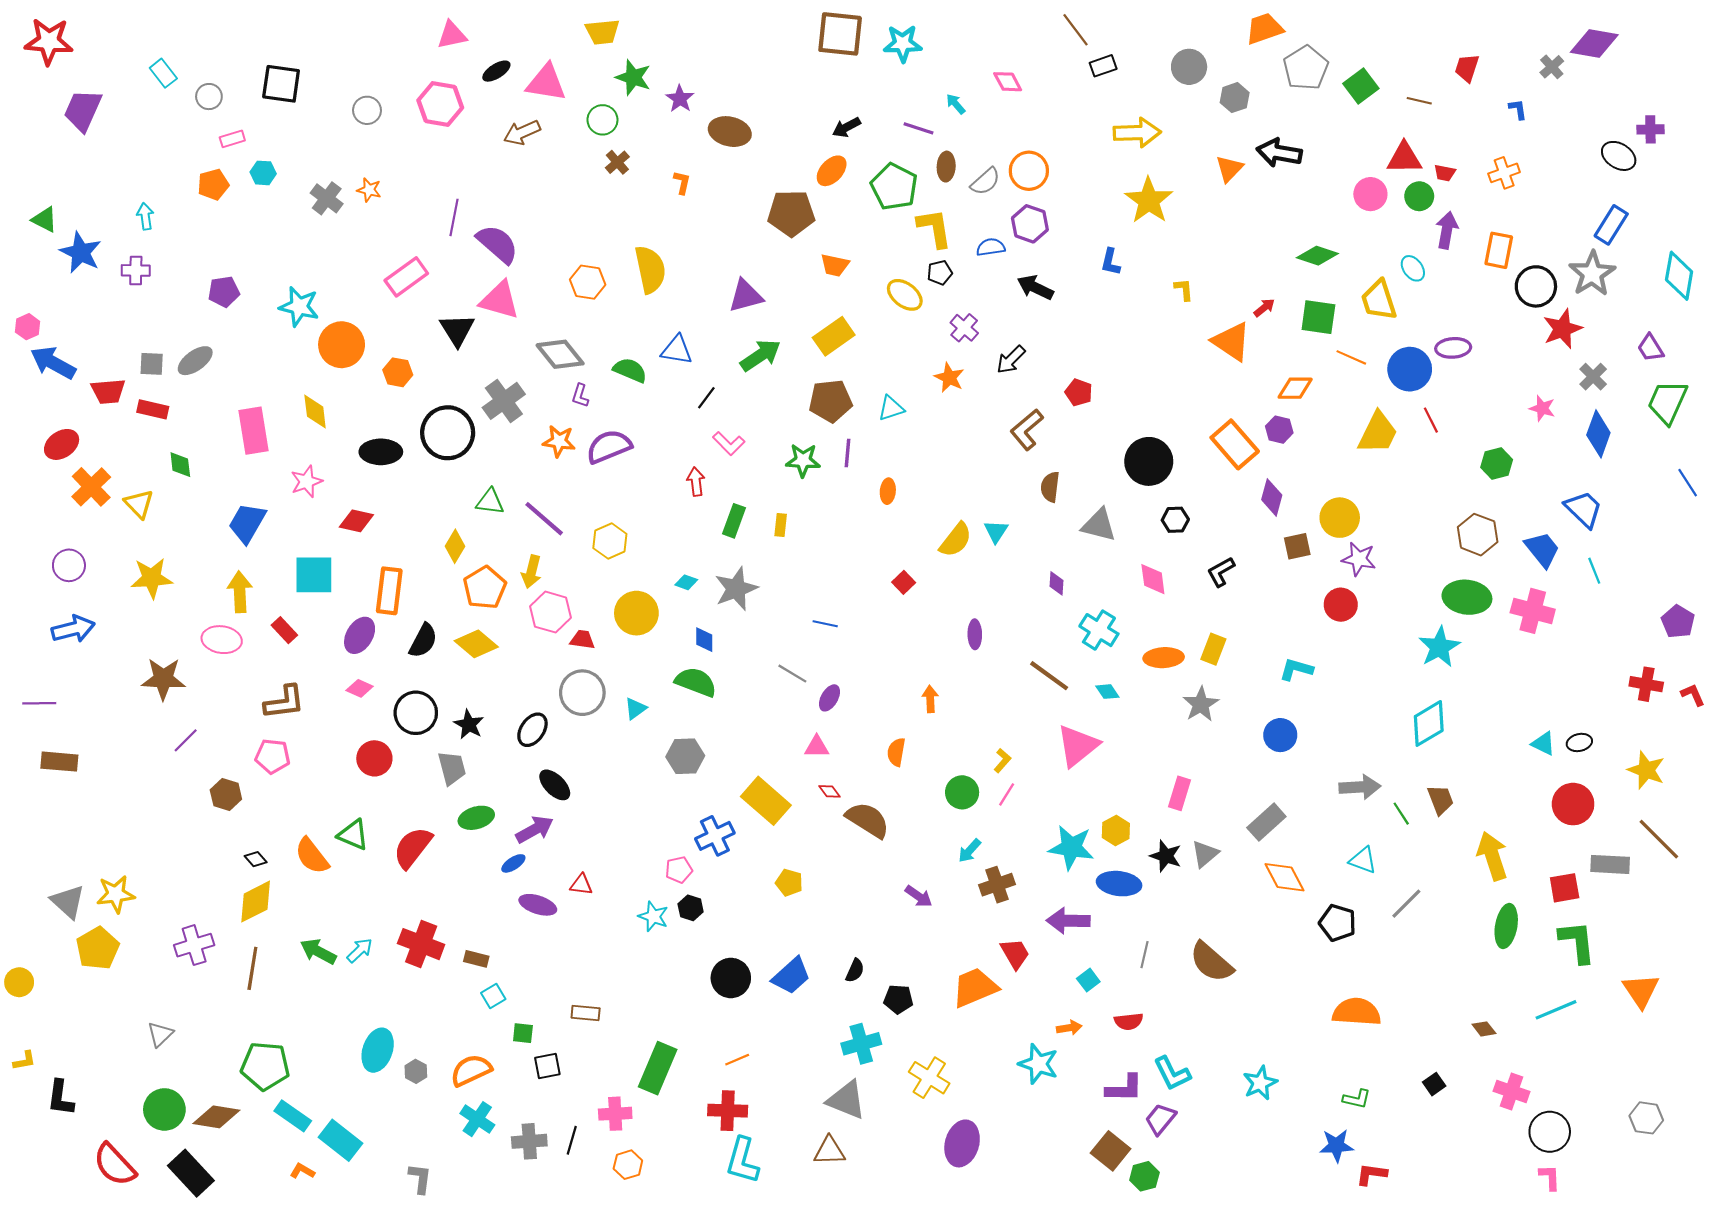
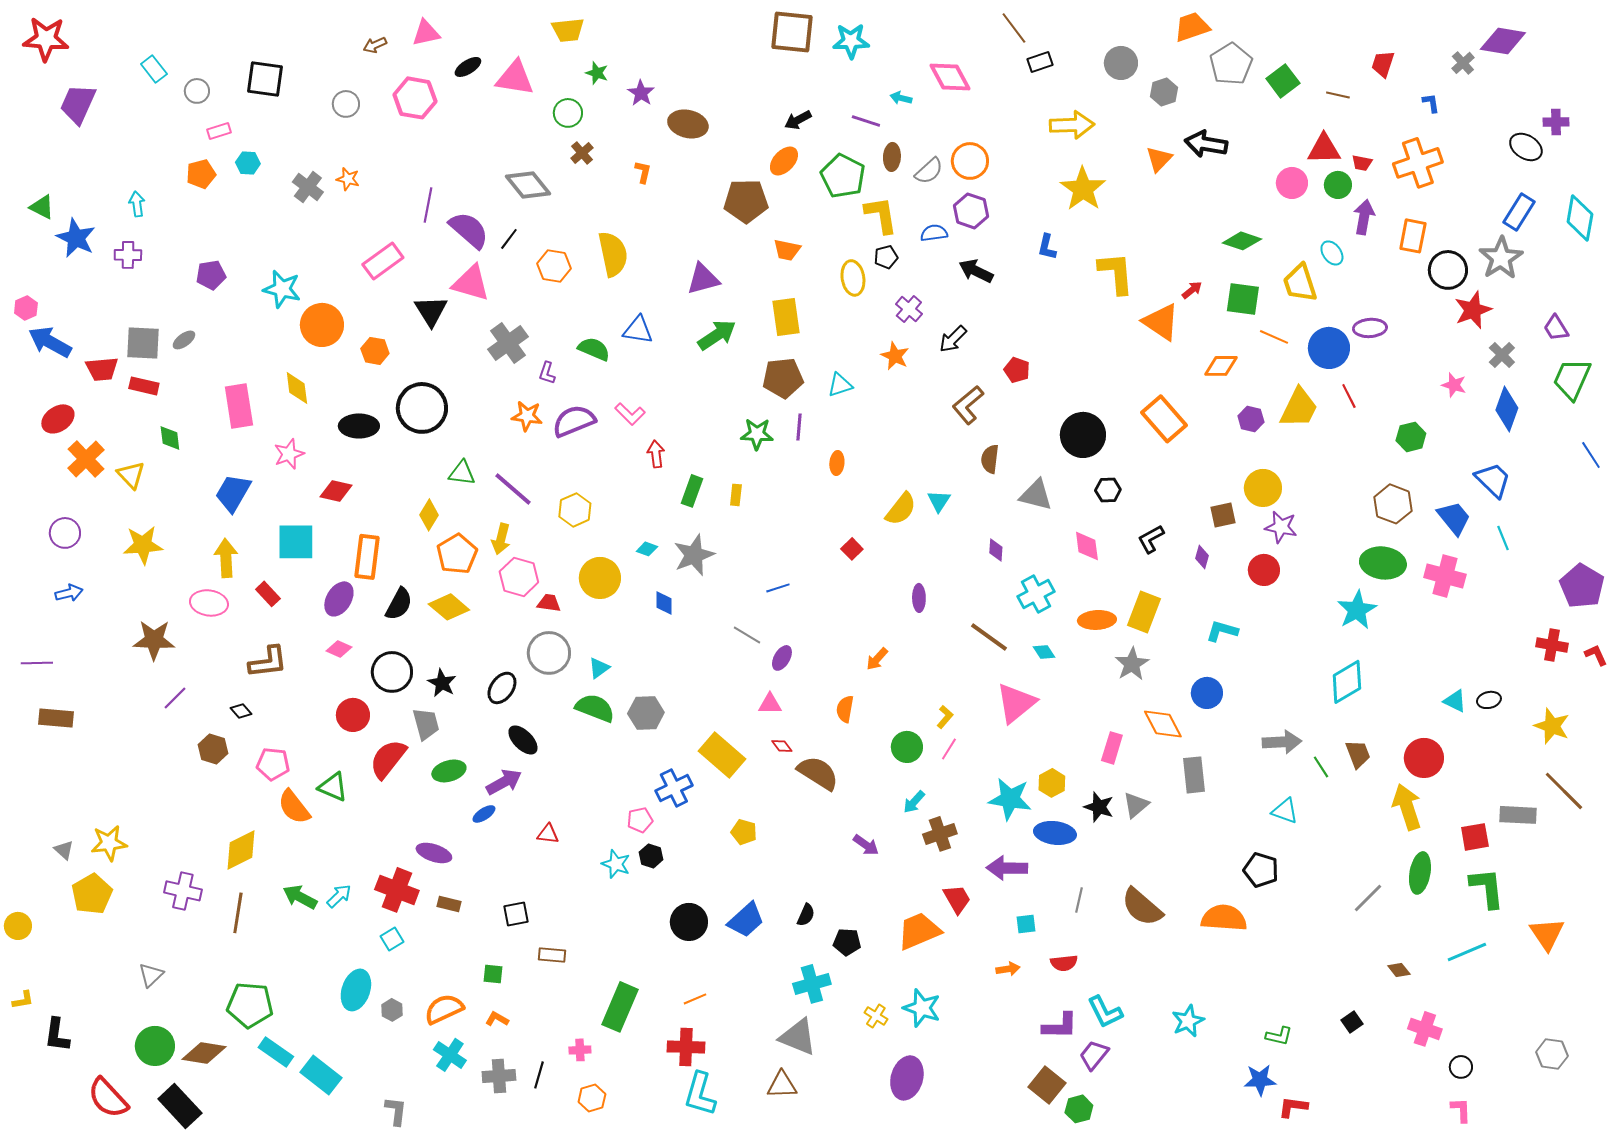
green star: (633, 77) -> (597, 73), size x0.7
pink diamond: (1008, 82) -> (950, 77), size x1.5
cyan arrow: (956, 104) -> (901, 98), turned -35
brown arrow: (522, 133) -> (375, 45), moved, size x0.7
orange cross: (1504, 173) -> (1418, 163), size x1.6
cyan diamond: (1679, 276) -> (1580, 218), moved
yellow L-shape: (1184, 290) -> (1116, 273), size x2.0
yellow ellipse: (905, 295) -> (853, 278), turned 44
yellow rectangle: (834, 336) -> (786, 317), turned -63
gray diamond: (560, 354) -> (528, 185), moved
gray ellipse: (195, 361) -> (184, 340), size x0.7
gray square: (152, 364) -> (143, 343), size x1.5
black line: (706, 398) -> (509, 239), moved
gray cross: (504, 401) -> (508, 343), moved
purple hexagon: (1279, 430) -> (1251, 419), moved
pink L-shape: (729, 443) -> (630, 414), moved
purple diamond: (1272, 497) -> (1202, 557), moved, size x0.7
purple pentagon: (1678, 622) -> (1582, 586), size x1.4
blue line: (825, 624) -> (778, 588), turned -30
blue arrow: (73, 629) -> (69, 593), size x0.7
cyan cross: (1099, 630) -> (1036, 594), turned 30
yellow rectangle: (1213, 649) -> (1144, 612), size x1.4
green semicircle: (696, 682) -> (595, 708), moved
orange arrow: (930, 699) -> (877, 659), turned -135
pink pentagon: (273, 756) -> (273, 764), moved
red circle: (1573, 804) -> (1424, 758), moved
gray rectangle: (1266, 822) -> (1194, 775), turned -54
red semicircle: (413, 848) -> (388, 759), moved
black diamond: (256, 859) -> (241, 711), moved
orange diamond: (1285, 877) -> (1163, 724), moved
gray triangle: (68, 902) -> (64, 850), size x0.6
gray line: (1406, 904) -> (1368, 898), moved
purple ellipse: (538, 905) -> (434, 853), moved
purple cross: (194, 945) -> (183, 891), turned 30
cyan square: (1088, 980) -> (1026, 924), turned 30
cyan square: (493, 996) -> (392, 939), moved
orange semicircle: (1357, 1012) -> (1224, 918), moved
cyan star: (1038, 1064) -> (922, 1008), moved
black square: (547, 1066) -> (516, 914), moved
yellow cross: (929, 1078) -> (876, 1016), size x0.6
pink cross: (615, 1114) -> (580, 1050), size x0.7
black circle: (1550, 1132) -> (1461, 1067), size x0.6
orange L-shape: (302, 1171) -> (497, 1019), moved

